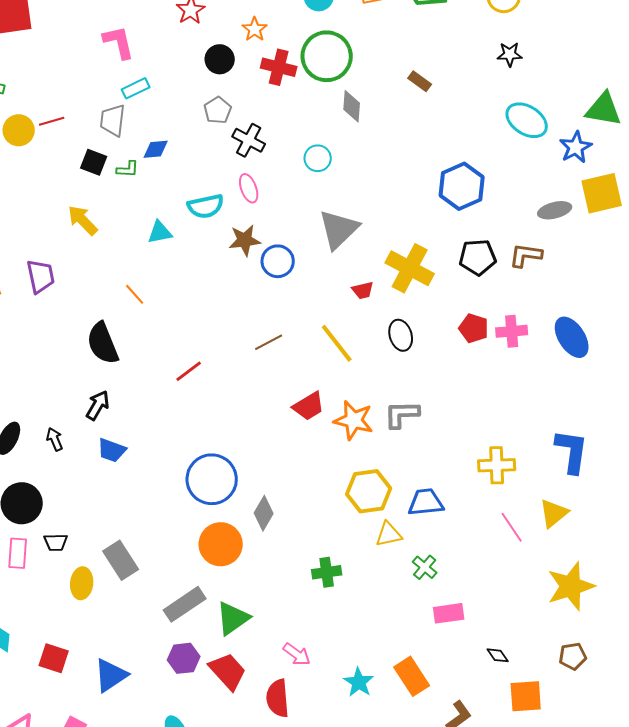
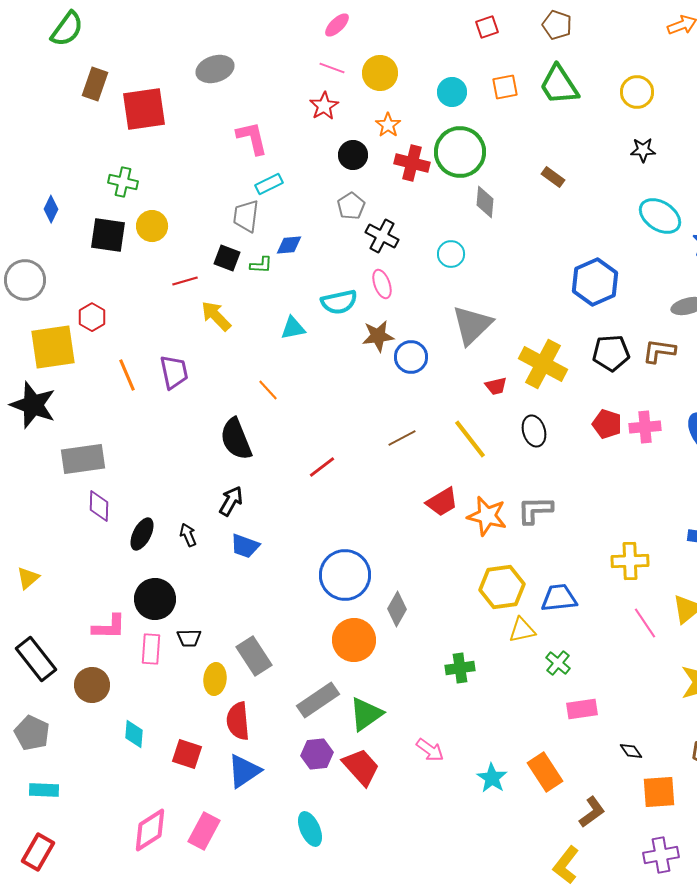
red line: (52, 121) -> (185, 281), moved
red semicircle: (278, 698) -> (238, 721), moved

